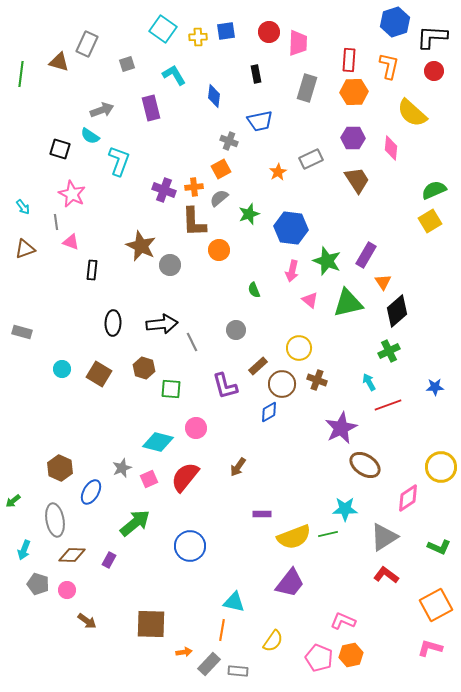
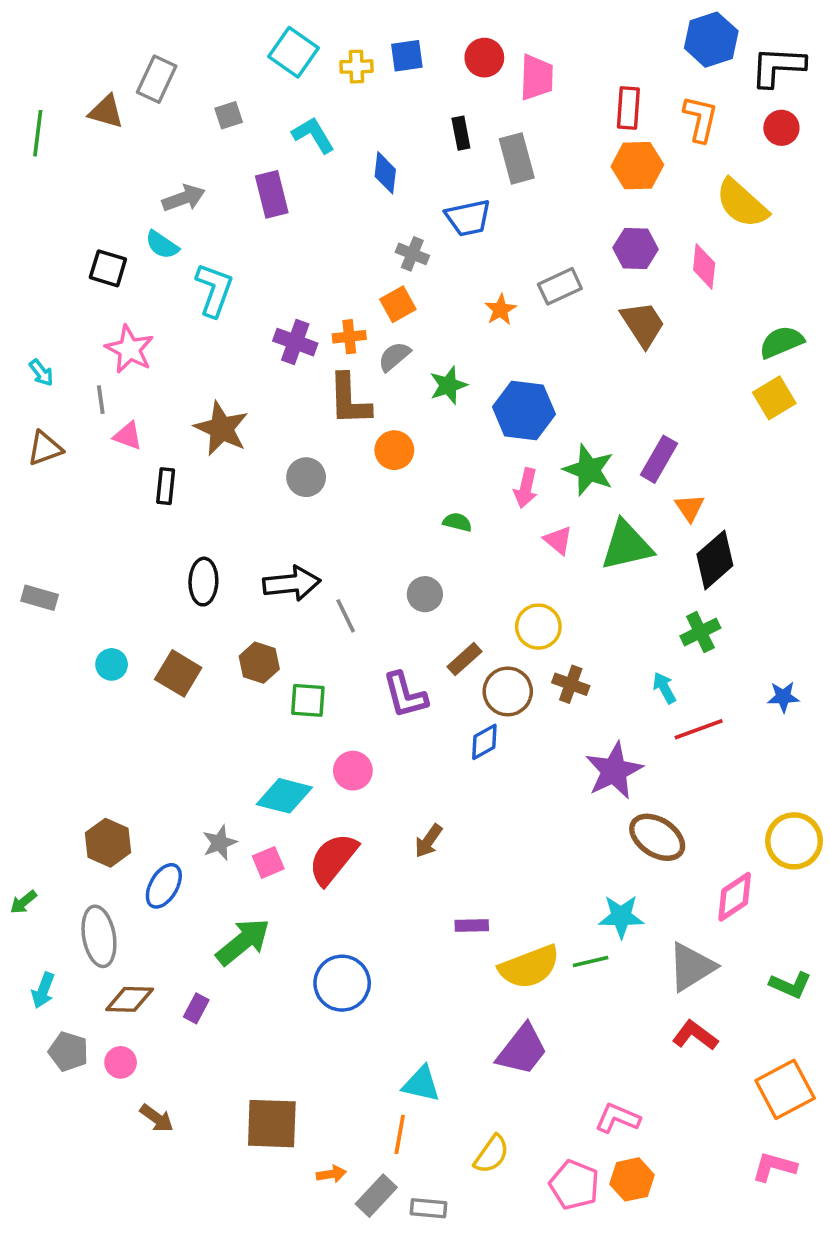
gray rectangle: (307, 88) -> (517, 158), moved, turned -32
brown star: (141, 246) -> (221, 429), moved
green semicircle: (254, 290) -> (457, 522), turned 126

